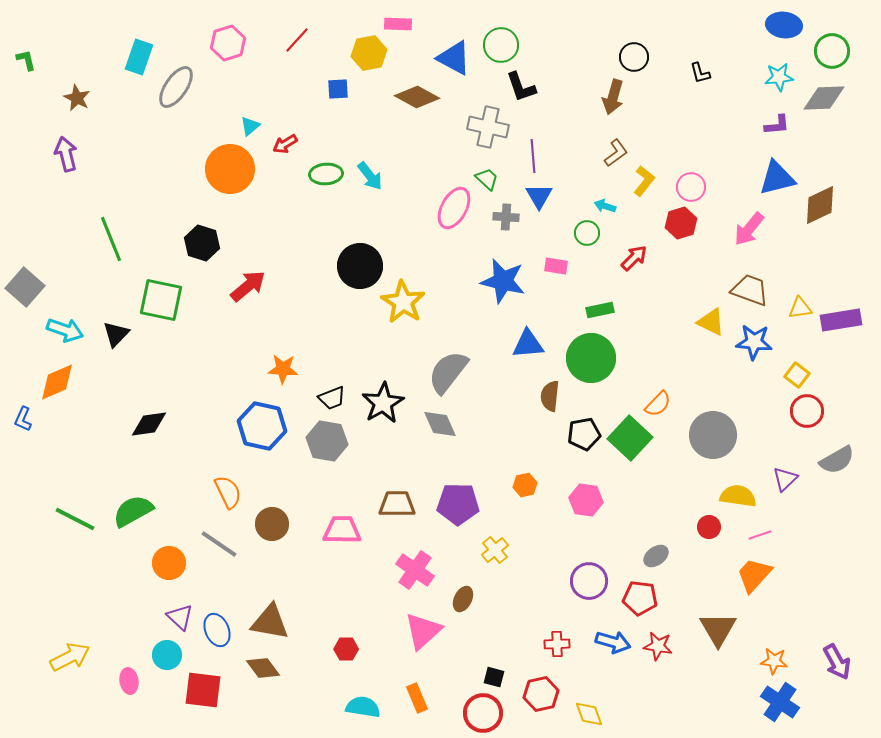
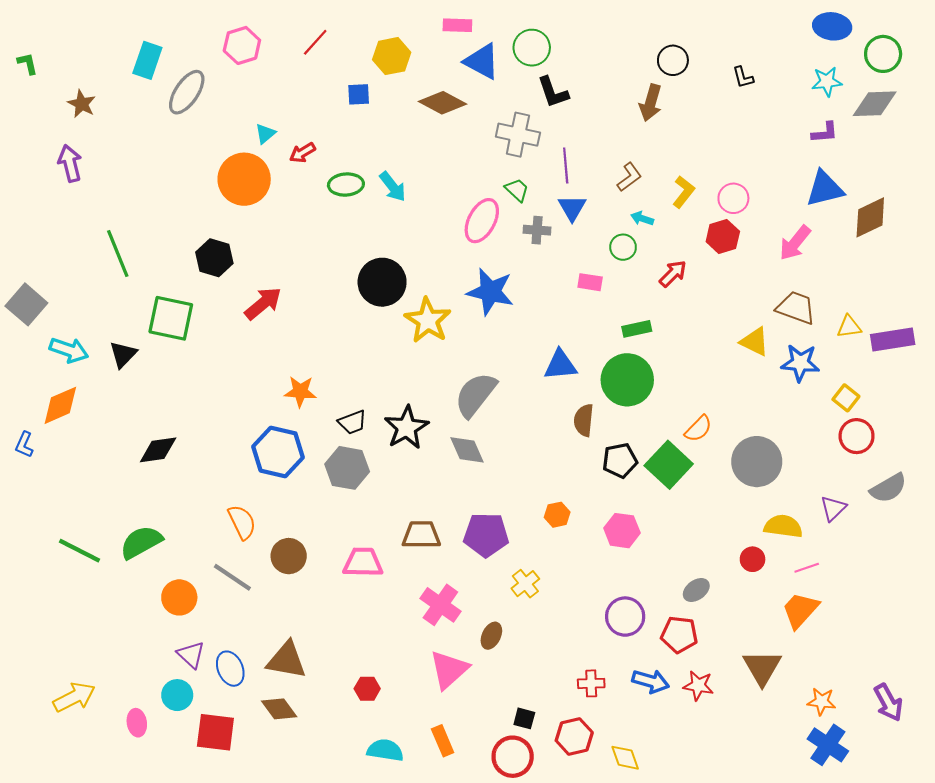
pink rectangle: (398, 24) -> (457, 25), moved
brown L-shape: (616, 153) -> (629, 177), moved
blue star: (503, 281) -> (490, 292), moved

